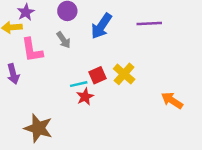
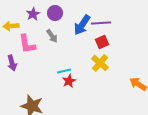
purple star: (26, 12) -> (33, 14), moved
purple line: (149, 24) -> (101, 23), moved
red square: (98, 75) -> (102, 42), moved

